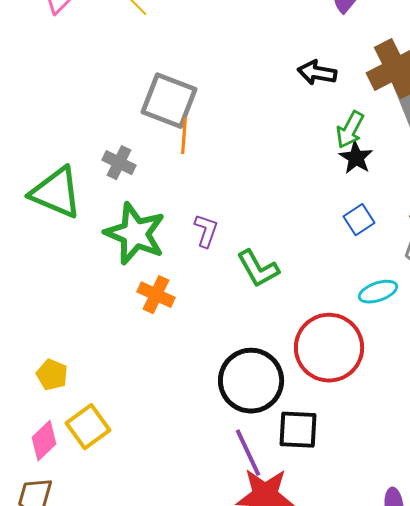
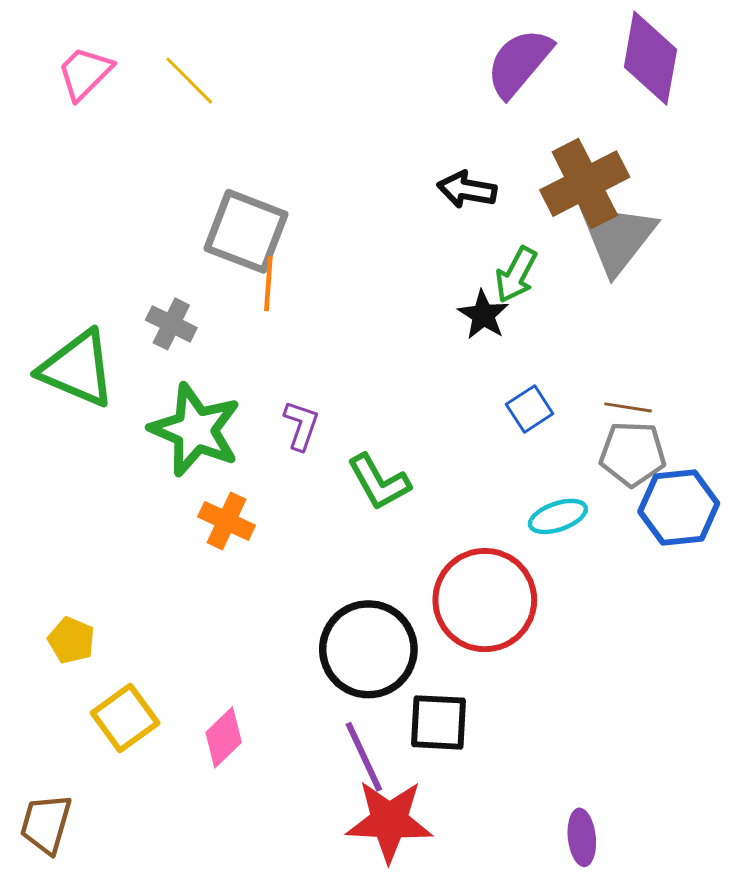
black star: (356, 158) -> (483, 315), moved
pink diamond: (44, 441) -> (224, 737), moved

